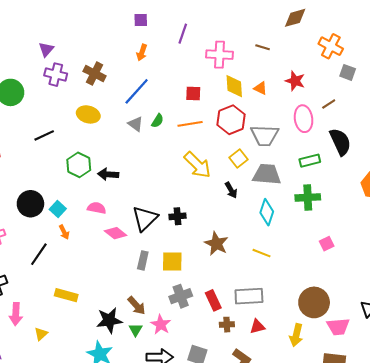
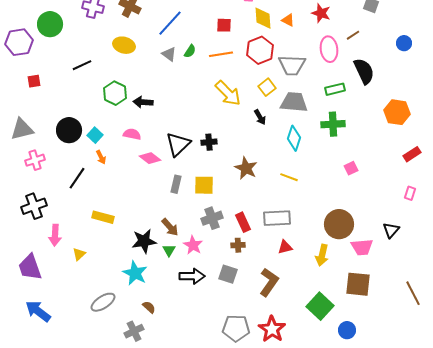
brown cross: (227, 325) -> (238, 245), moved

